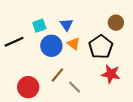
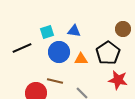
blue triangle: (66, 25) -> (74, 31), turned -48
orange triangle: (74, 44) -> (81, 59), moved, turned -40
brown line: (57, 75) -> (55, 81), moved, turned 63

